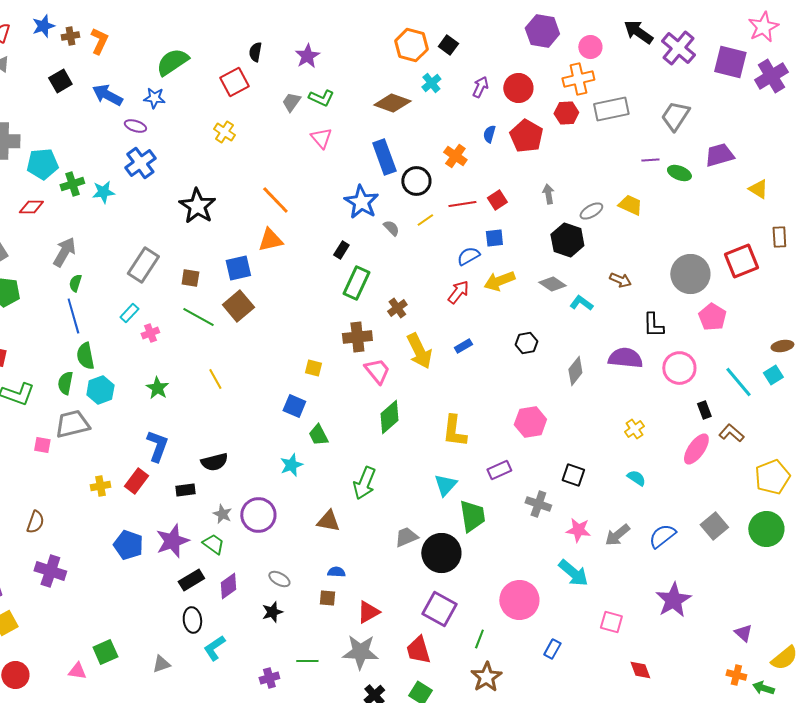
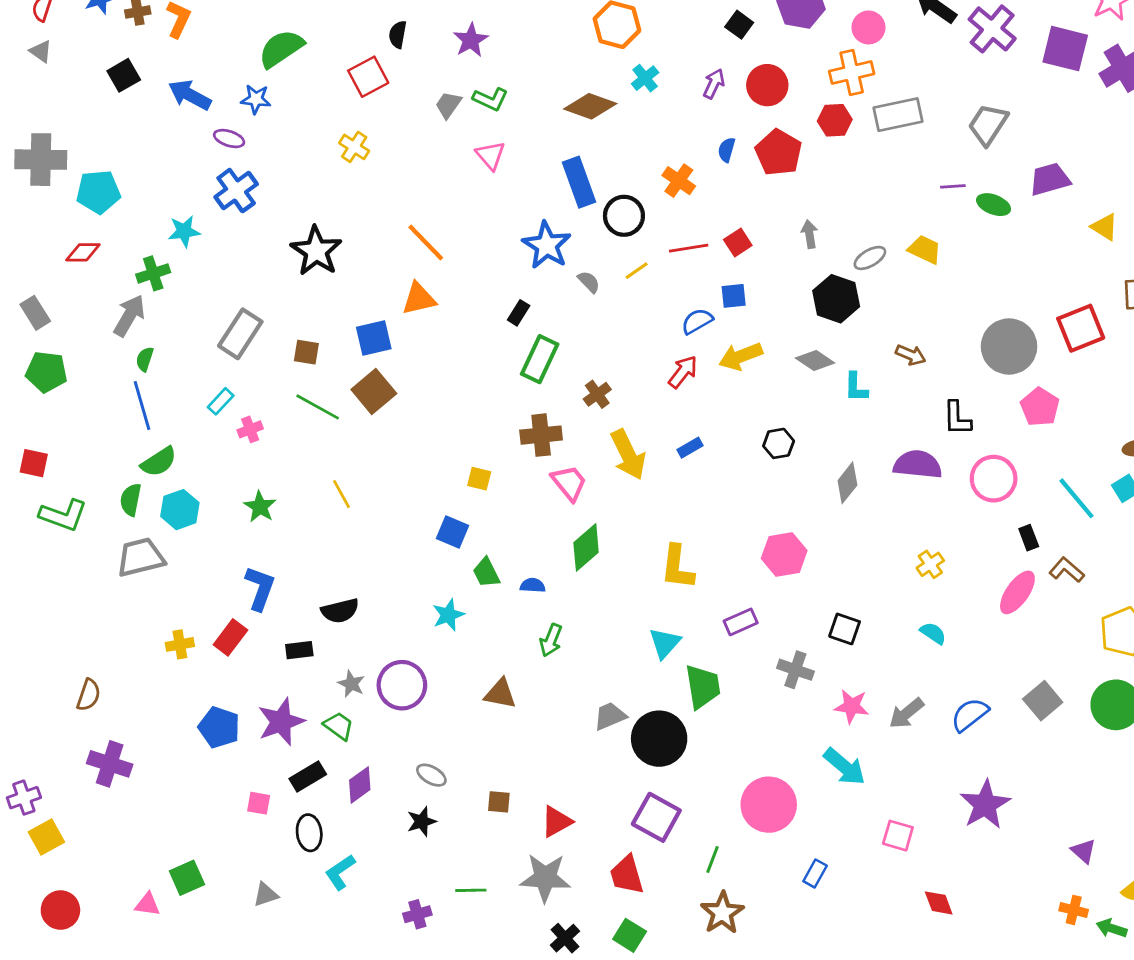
black square: (448, 45) -> (739, 25), moved
green cross: (72, 184) -> (153, 273), moved
cyan L-shape: (581, 303) -> (856, 387), turned -125
green semicircle: (85, 356) -> (159, 462), turned -112
pink square: (42, 445) -> (259, 803), moved
green arrow: (364, 483) -> (551, 640), size x0.7
blue semicircle: (336, 572) -> (533, 585), moved

